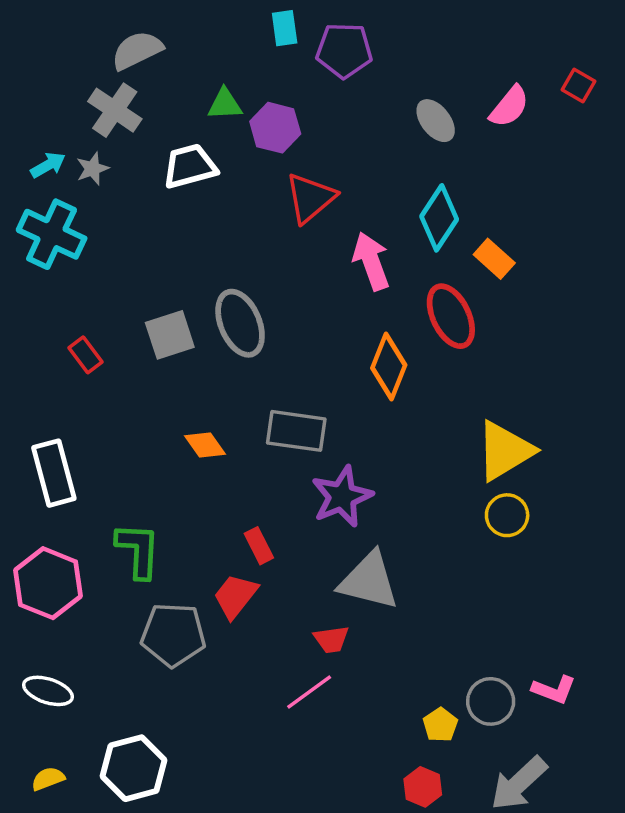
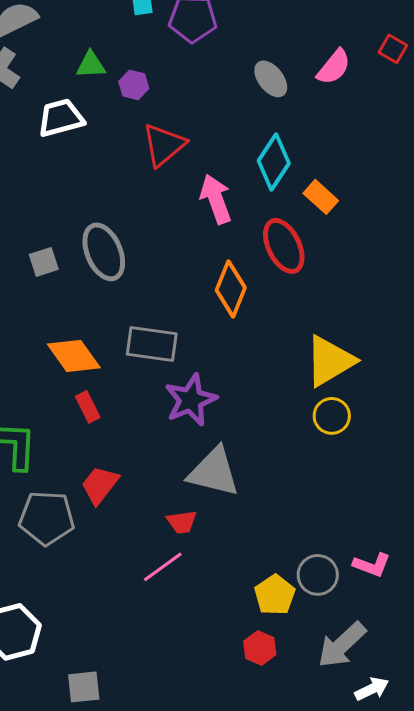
purple hexagon: (275, 128) -> (134, 85), size x0.7
gray square: (170, 335) -> (44, 262), size x0.7
orange diamond: (205, 445) -> (74, 356), size x1.5
red rectangle: (259, 546) -> (88, 407), moved
yellow pentagon: (440, 725) -> (275, 595), size x1.4

